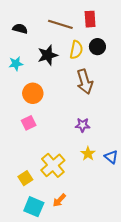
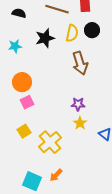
orange circle: (33, 93) -> (22, 82), moved
yellow star: (88, 154) -> (80, 123), moved
yellow square: (25, 178) -> (24, 131), moved

